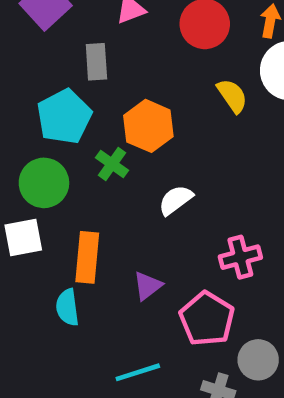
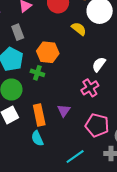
white semicircle: (176, 200) -> (99, 64), moved
pink cross: (240, 257) -> (90, 88), moved
purple triangle: (147, 286) -> (64, 111), moved

